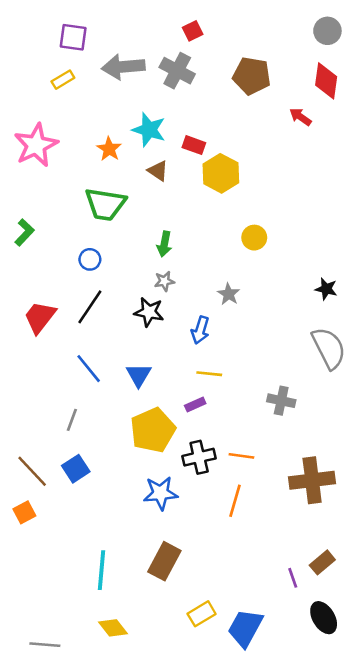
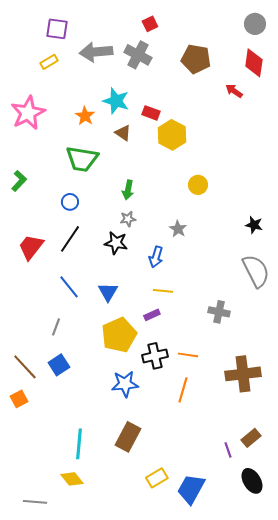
yellow diamond: (113, 628) -> (72, 479), moved

